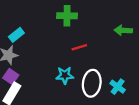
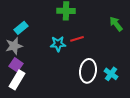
green arrow: (123, 30) -> (116, 24), turned 49
cyan star: (65, 75) -> (58, 44), moved

